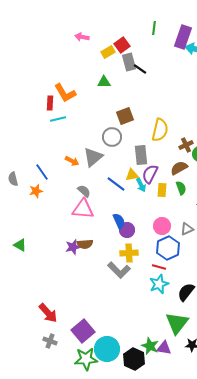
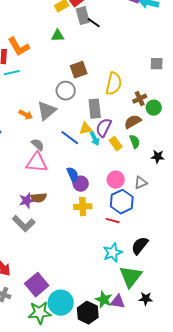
yellow rectangle: (162, 190) -> (116, 144), turned -40
gray L-shape: (119, 270) -> (24, 224), moved
cyan star: (159, 284) -> (113, 253), moved

